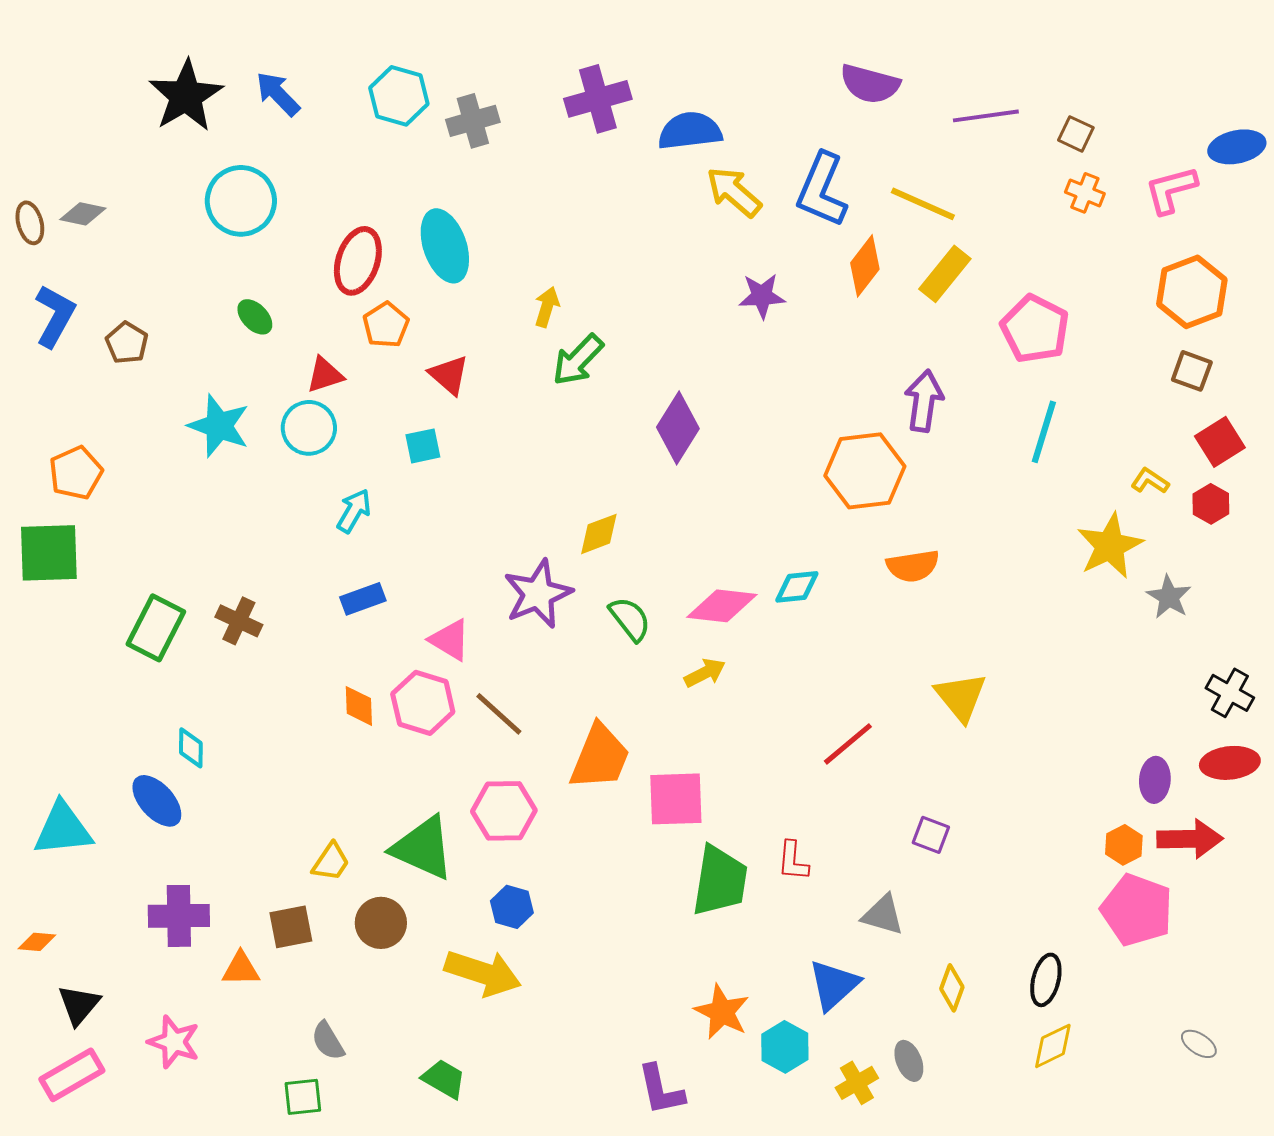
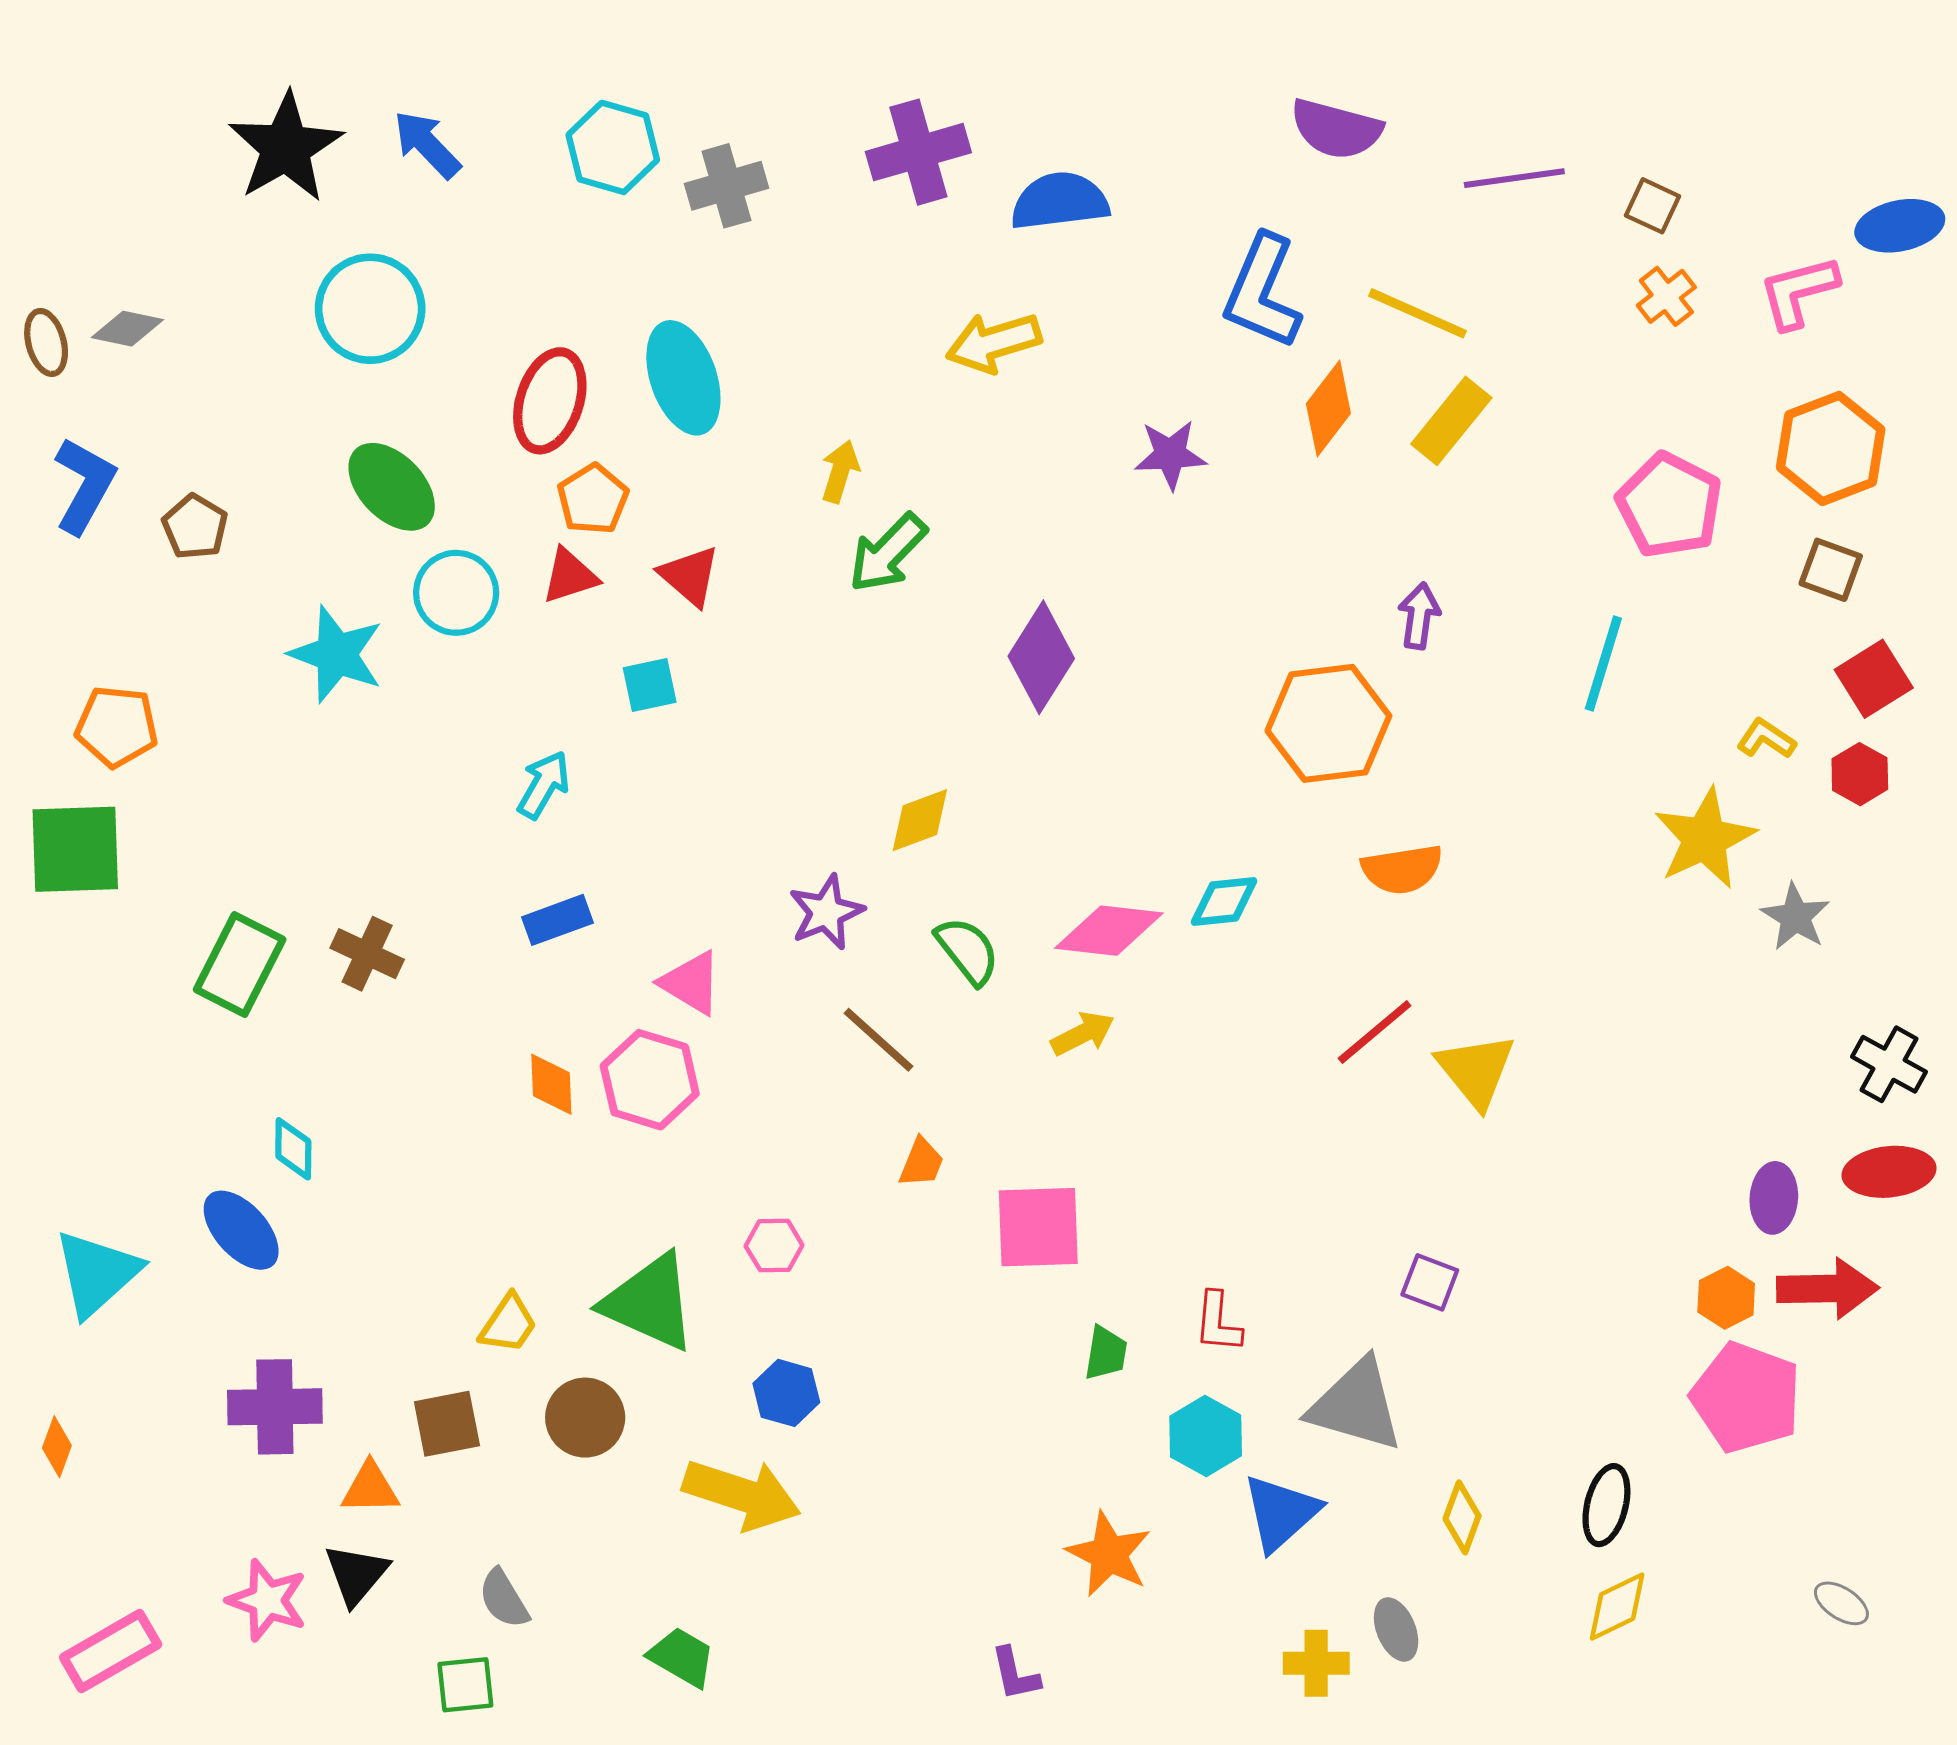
yellow arrow: (734, 192) -> (994, 342), moved, turned -58
orange cross: (1085, 193) -> (1666, 296), turned 30
green ellipse: (255, 317) -> (392, 487), size x1.6
pink pentagon: (1035, 329) -> (1669, 505), moved
red triangle: (325, 375) -> (570, 576), moved
purple arrow: (924, 401) -> (1419, 616), size x0.7
cyan circle: (309, 428) -> (456, 593), moved
orange pentagon: (76, 473) -> (117, 726), turned 30
purple star: (538, 594) -> (826, 912), size x0.7
brown line: (499, 714) -> (878, 1040), moved
red line: (848, 744) -> (1375, 1032), moved
orange trapezoid: (600, 757) -> (921, 1163), size x0.5
pink hexagon: (504, 811) -> (774, 1246), size x0.6
cyan triangle: (63, 829) -> (97, 1273), turned -36
green trapezoid: (720, 881) -> (1106, 1353), size x0.5
gray triangle: (883, 915) -> (1356, 1405), size x1.5
orange diamond: (37, 942) -> (57, 1447), turned -75
black triangle: (79, 1005) -> (356, 1574), moved
cyan hexagon: (785, 1047) -> (1206, 1436), moved
yellow cross: (857, 1083) -> (1316, 1663), turned 30
purple L-shape: (661, 1090) -> (1015, 1674), size x0.7

